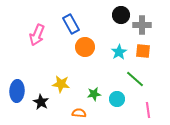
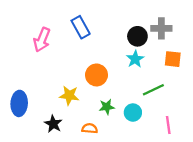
black circle: (121, 15) -> (137, 36), moved
orange circle: (85, 47) -> (96, 75), moved
orange square: (143, 51) -> (173, 59), moved
green line: (135, 79) -> (153, 90), turned -66
black star: (41, 102) -> (53, 124), moved

